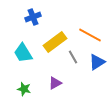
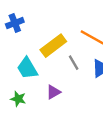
blue cross: (33, 17) -> (15, 23), moved
cyan trapezoid: (23, 53) -> (27, 68), moved

